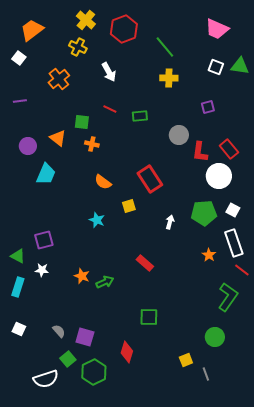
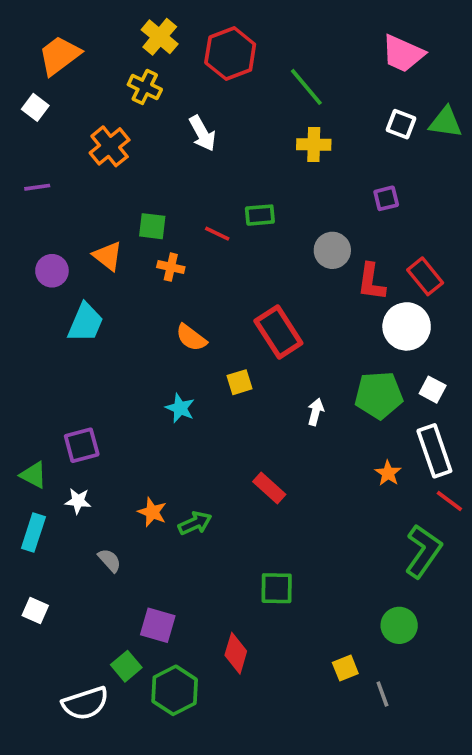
red line: (110, 109) -> (217, 234), moved
gray semicircle: (59, 331) -> (110, 560), moved

